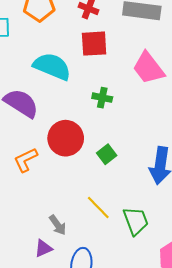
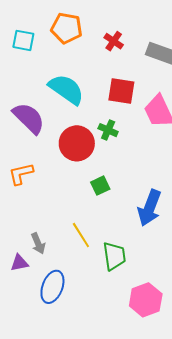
red square: (94, 44) -> (121, 91), moved
red circle: (66, 138) -> (77, 143), moved

